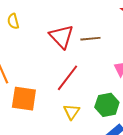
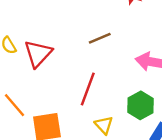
red triangle: (61, 36) -> (38, 54), moved, turned 44

